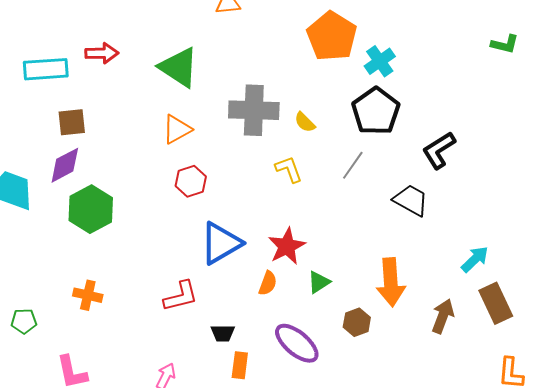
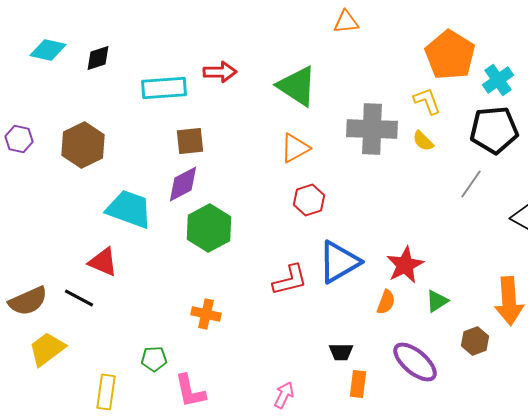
black pentagon: (376, 111) -> (494, 130), turned 30
yellow L-shape: (289, 169) -> (427, 101), moved
red L-shape: (181, 296) -> (290, 280), moved
green pentagon: (24, 321) -> (154, 359), moved

